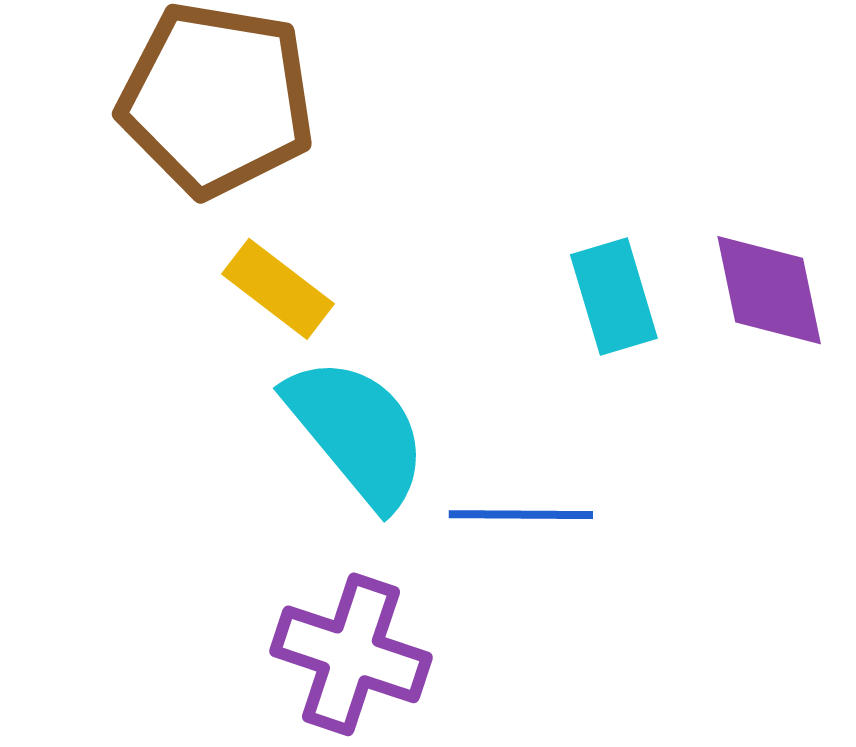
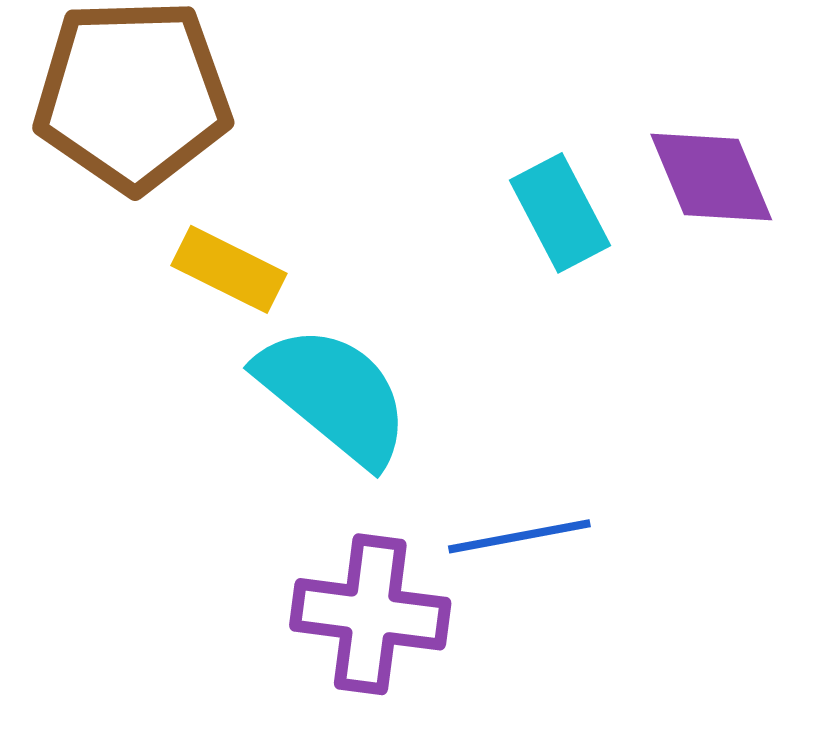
blue line: (521, 515) -> (519, 536), moved

